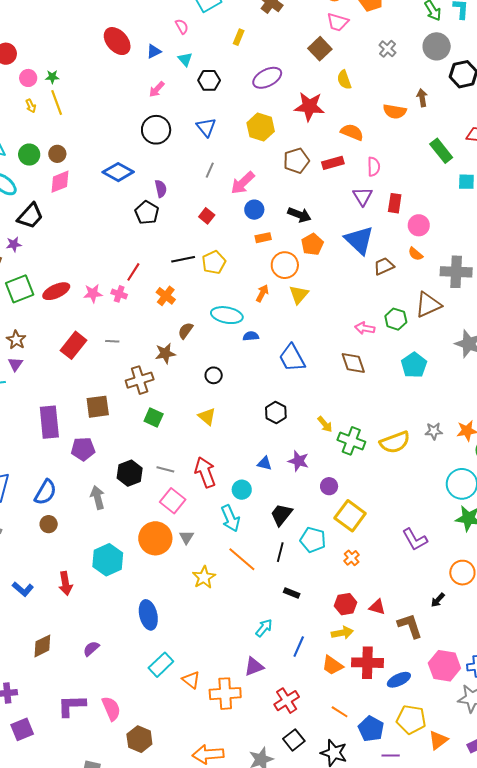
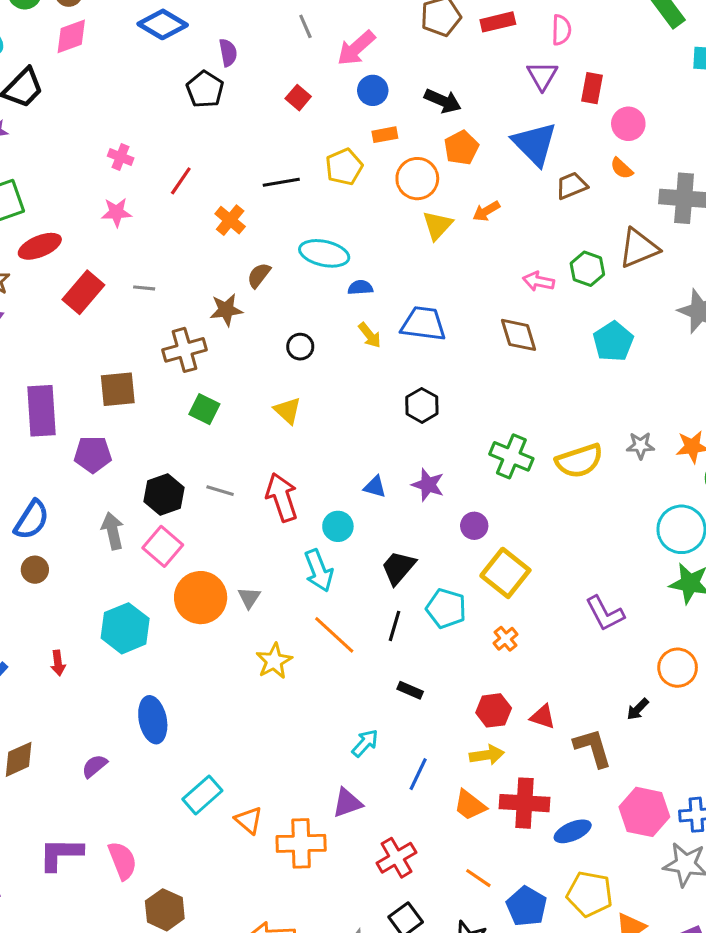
gray line: (210, 170) -> (305, 26), turned -49
black line: (183, 259) -> (281, 182), moved
yellow pentagon: (214, 262) -> (344, 167), moved
red ellipse: (56, 291) -> (40, 246), moved
orange arrow: (262, 293) -> (486, 211), moved, turned -150
pink cross: (119, 294) -> (121, 157), moved
blue trapezoid: (292, 358) -> (423, 324), turned 124
black hexagon: (276, 413) -> (422, 405), moved
yellow arrow: (325, 424) -> (370, 335), moved
pink square: (173, 501) -> (163, 546), moved
red arrow: (65, 583) -> (58, 663), size x0.7
blue ellipse: (148, 615) -> (153, 720), moved

